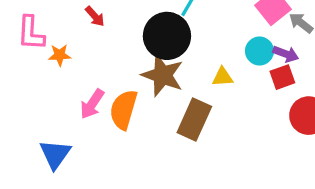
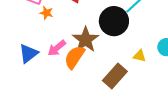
brown star: (163, 75) -> (86, 40), moved
blue triangle: (55, 154) -> (28, 53), moved

